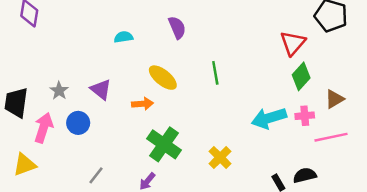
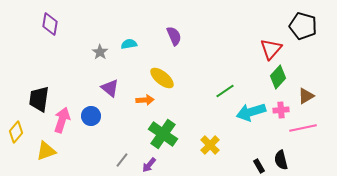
green line: (215, 73) -> (225, 91), moved, turned 66
gray star: (59, 91) -> (100, 52), moved
gray line: (96, 175) -> (122, 160), moved
black semicircle: (305, 175) -> (281, 160), turned -90

